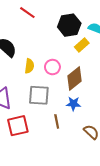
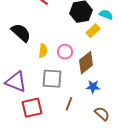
blue star: (73, 104) -> (93, 87), moved
brown line: (57, 121) -> (69, 104), turned 32

